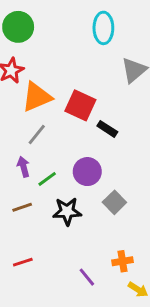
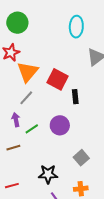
orange triangle: (37, 97) -> (28, 72), turned -30
black rectangle: (107, 129) -> (75, 97), turned 48
gray square: (114, 202) -> (81, 158), moved
black star: (67, 211) -> (48, 174), moved

